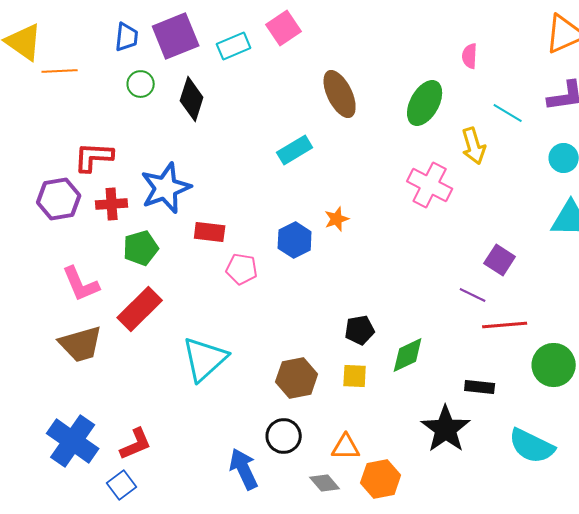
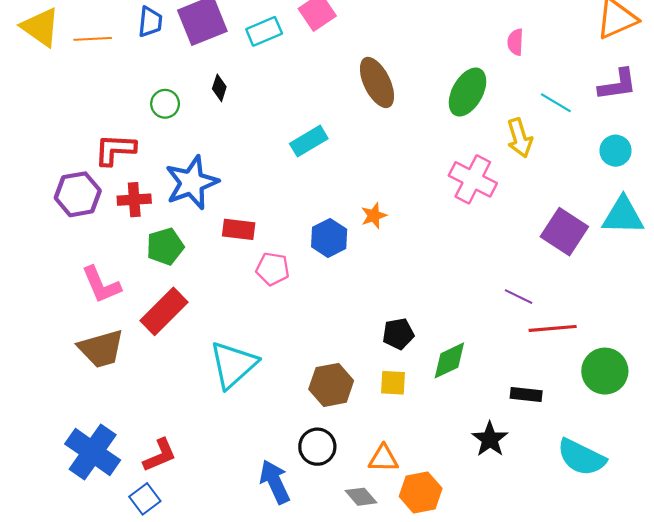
orange line: (60, 71) -> (93, 39), moved
green circle: (141, 84) -> (165, 104), moved
black diamond: (192, 99) -> (219, 88), size x0.6
cyan rectangle: (295, 150) -> (309, 141), moved
purple square: (500, 260) -> (564, 232), moved, size x1.4
black star: (446, 429) -> (490, 439), size x0.7

